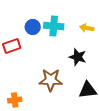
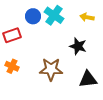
cyan cross: (54, 26) -> (54, 15), turned 30
orange cross: (15, 100) -> (12, 66), moved, turned 32

